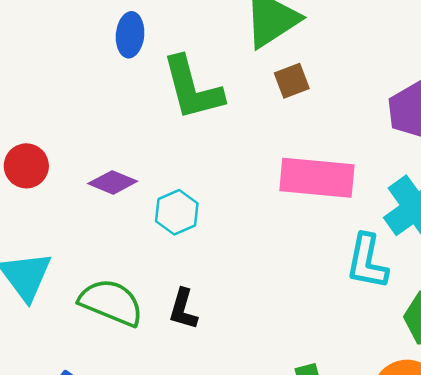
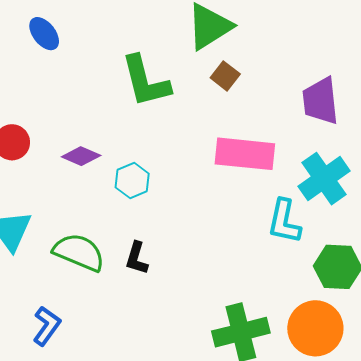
blue ellipse: (130, 35) -> (44, 34), moved, turned -44
brown square: (292, 81) -> (225, 76), turned -32

